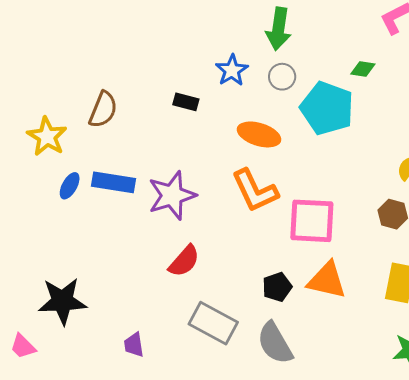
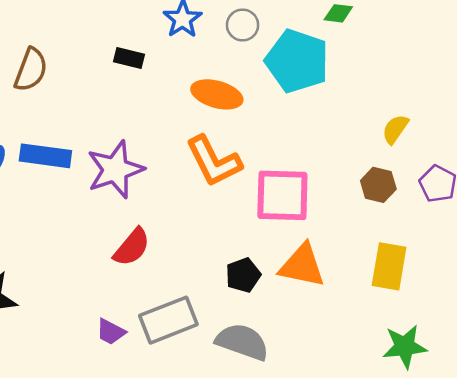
gray rectangle: (213, 323) -> (168, 320), turned -48
gray semicircle: (275, 343) -> (242, 342), turned 141
purple trapezoid: (134, 345) -> (111, 332), moved, turned -52

